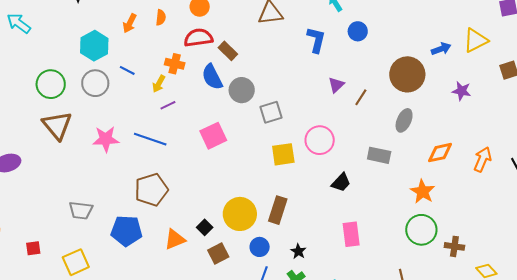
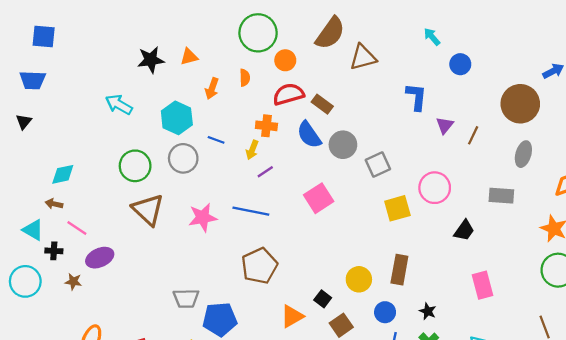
cyan arrow: (19, 23) -> (119, 105), moved
blue L-shape: (316, 40) -> (416, 97), moved
yellow circle: (240, 214) -> (359, 279), size x0.7
blue pentagon: (127, 231) -> (220, 319), moved

